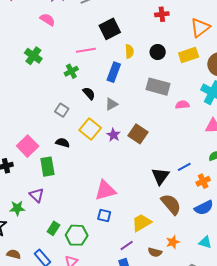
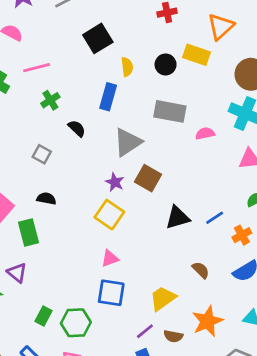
pink line: (86, 50) -> (37, 68), moved
yellow rectangle: (189, 55) -> (196, 55), moved, turned 42
gray triangle: (111, 104) -> (128, 142), moved, size x1.6
yellow square: (90, 129) -> (109, 215), moved
black triangle: (160, 176) -> (178, 217), moved, turned 42
pink triangle: (105, 190) -> (110, 258), size x0.6
brown semicircle: (171, 204) -> (201, 270), size x0.6
blue square: (104, 215) -> (111, 293), size x1.5
orange star: (173, 242) -> (207, 321), size x1.6
brown semicircle: (155, 252) -> (173, 336), moved

